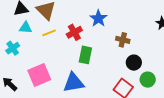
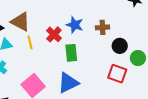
blue star: (98, 18) -> (75, 25), moved
yellow line: (49, 33) -> (30, 42), turned -64

